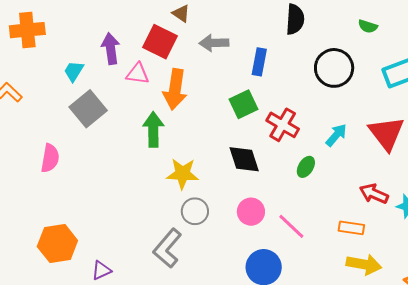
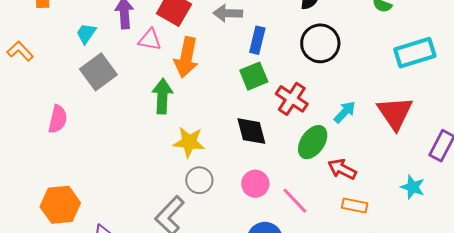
blue rectangle: (259, 62) -> (257, 40), moved
black circle: (334, 68) -> (320, 43), moved
green ellipse: (306, 167) -> (313, 142), size x1.6
red arrow: (374, 194) -> (342, 169), moved

